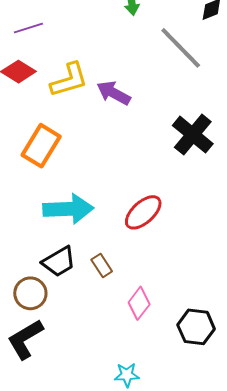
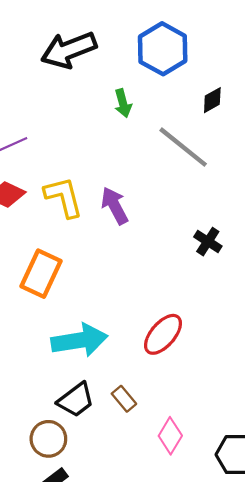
yellow L-shape: (69, 80) -> (64, 197), turned -81
purple arrow: (114, 93) -> (115, 206), turned 40
black cross: (193, 135) -> (208, 242), size x0.6

